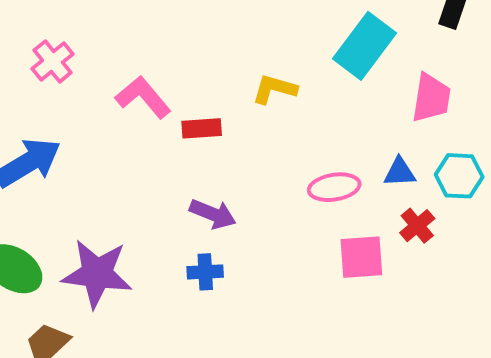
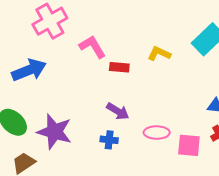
pink cross: (53, 61) -> (50, 21), size x1.6
pink ellipse: (334, 187) -> (157, 133), moved

